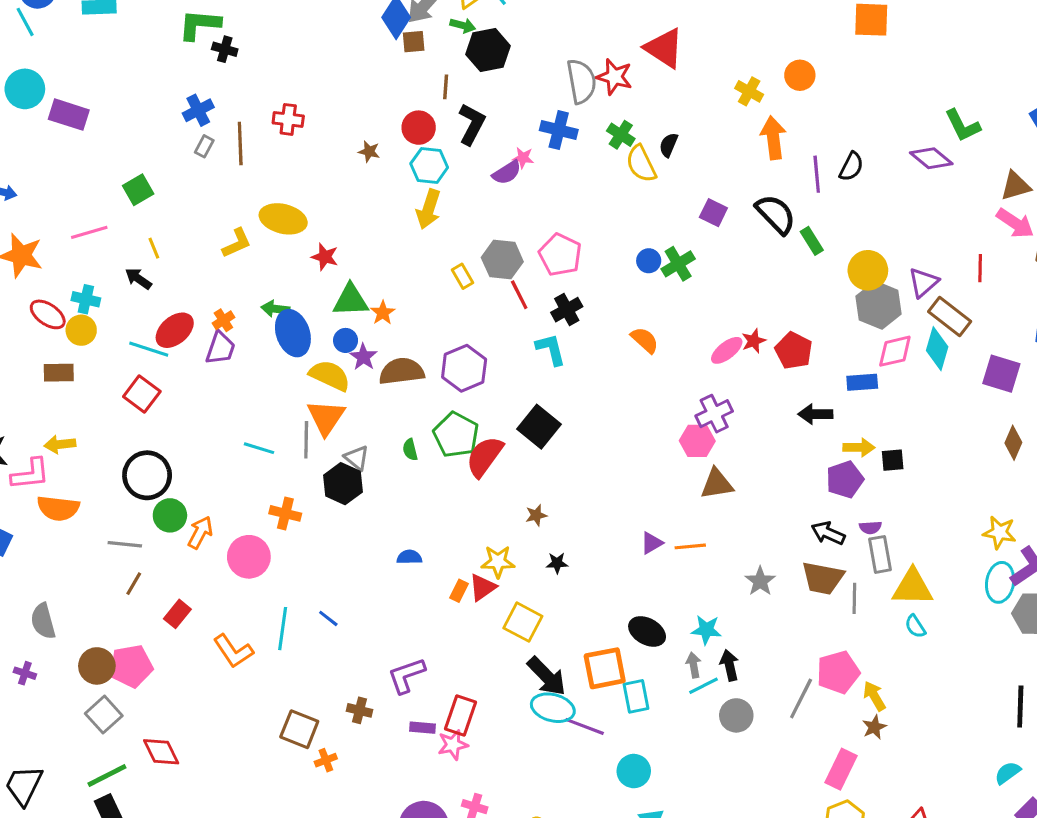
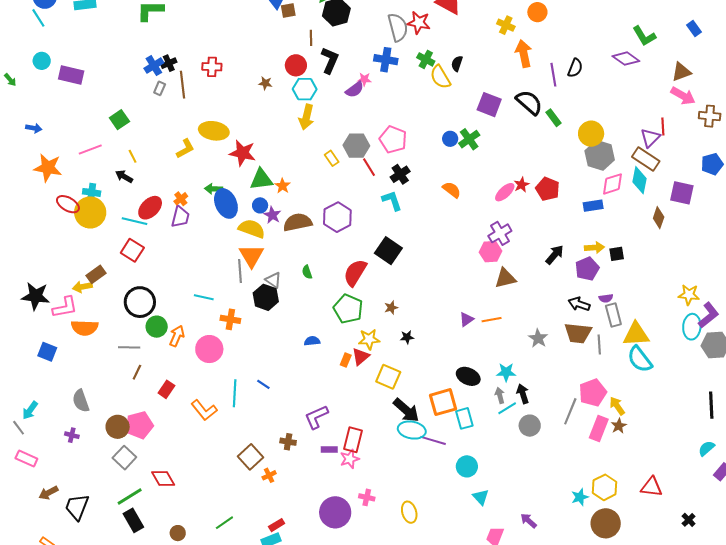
black cross: (225, 49) -> (169, 63), moved, turned -35
cyan circle: (25, 89) -> (42, 61), size x0.7
purple square: (713, 213) -> (489, 105), size x1.4
red star: (325, 257) -> (242, 153), size x1.5
purple triangle: (923, 282) -> (650, 138), moved
yellow circle: (81, 330) -> (90, 212), size x1.6
brown rectangle: (59, 373) -> (96, 274), moved, turned -30
black arrow: (815, 414) -> (555, 255), moved, turned 135
green pentagon: (456, 435) -> (348, 309), moved
brown diamond: (1013, 443) -> (659, 218), moved
cyan line: (259, 448) -> (204, 297), moved
cyan semicircle: (915, 626) -> (640, 359), size x1.8
brown square: (299, 729) -> (250, 457), turned 30
pink rectangle: (841, 769) -> (599, 428), moved

